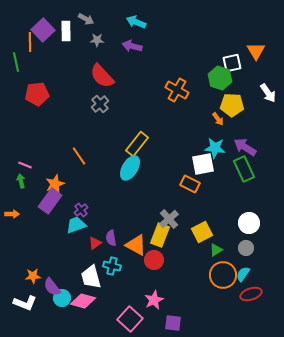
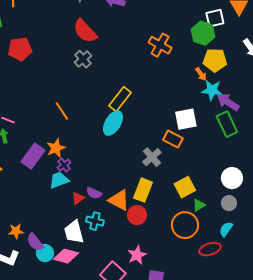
cyan star: (215, 148) -> (212, 90), moved
orange star: (55, 184) -> (56, 148), moved
gray cross: (169, 219) -> (152, 157), moved
purple semicircle: (111, 238) -> (94, 193), turned -56
orange circle: (223, 275) -> (185, 225), moved
red ellipse: (251, 294) -> (210, 249), moved

